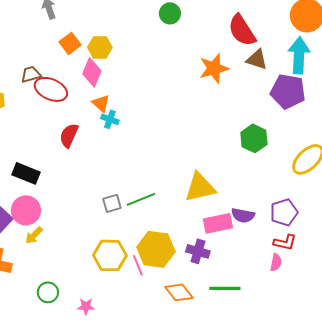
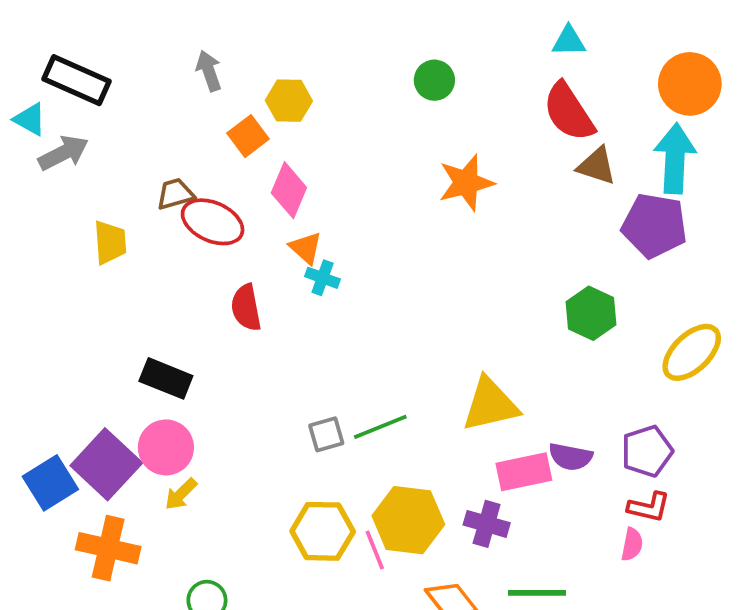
yellow hexagon: (100, 47) -> (289, 101), moved
orange star: (214, 68) -> (466, 183), moved
red semicircle: (69, 135) -> (246, 308), turned -35

